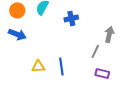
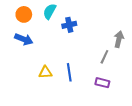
blue cross: (71, 18) -> (69, 25), moved
purple rectangle: (102, 73) -> (102, 83), moved

